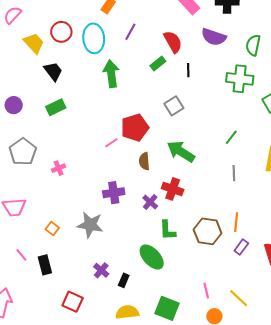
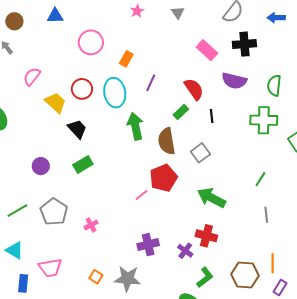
brown semicircle: (144, 161) -> (167, 141), moved, size x1.5
orange square: (52, 228) -> (96, 277), moved
green L-shape: (167, 230) -> (205, 277), turned -120

